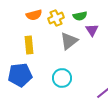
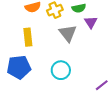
gray triangle: (69, 41) -> (68, 33), turned -30

